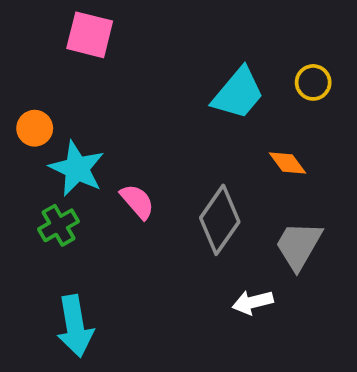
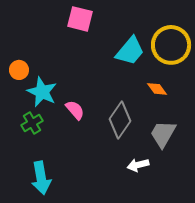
pink square: (90, 35) -> (80, 19), moved
yellow circle: (313, 82) -> (171, 45), size x2.0

